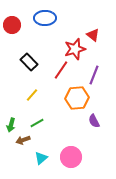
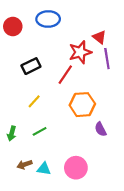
black rectangle: (29, 62) -> (31, 66), turned -72
purple line: (94, 75) -> (107, 59), moved, turned -30
brown arrow: (23, 140) -> (25, 165), moved
cyan triangle: (41, 158) -> (44, 169), turned 48

